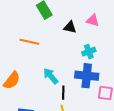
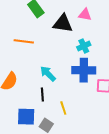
black triangle: (70, 27) -> (63, 23), size x1.5
black line: (63, 93) -> (42, 94), moved

